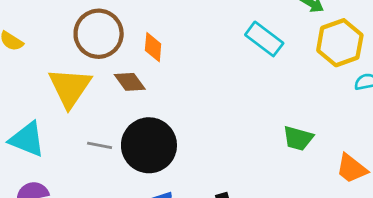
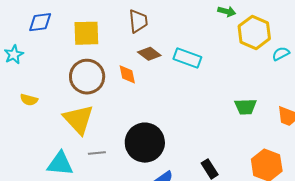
cyan rectangle: (264, 39) -> (187, 58), moved
brown diamond: (130, 82) -> (149, 54), moved
gray line: (100, 145) -> (97, 153), moved

